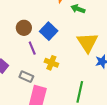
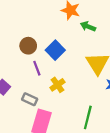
yellow cross: (51, 63) -> (57, 85), turned 32

